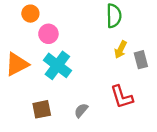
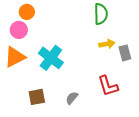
pink circle: (48, 34) -> (19, 30), moved
yellow arrow: (121, 50) -> (107, 44), turned -126

